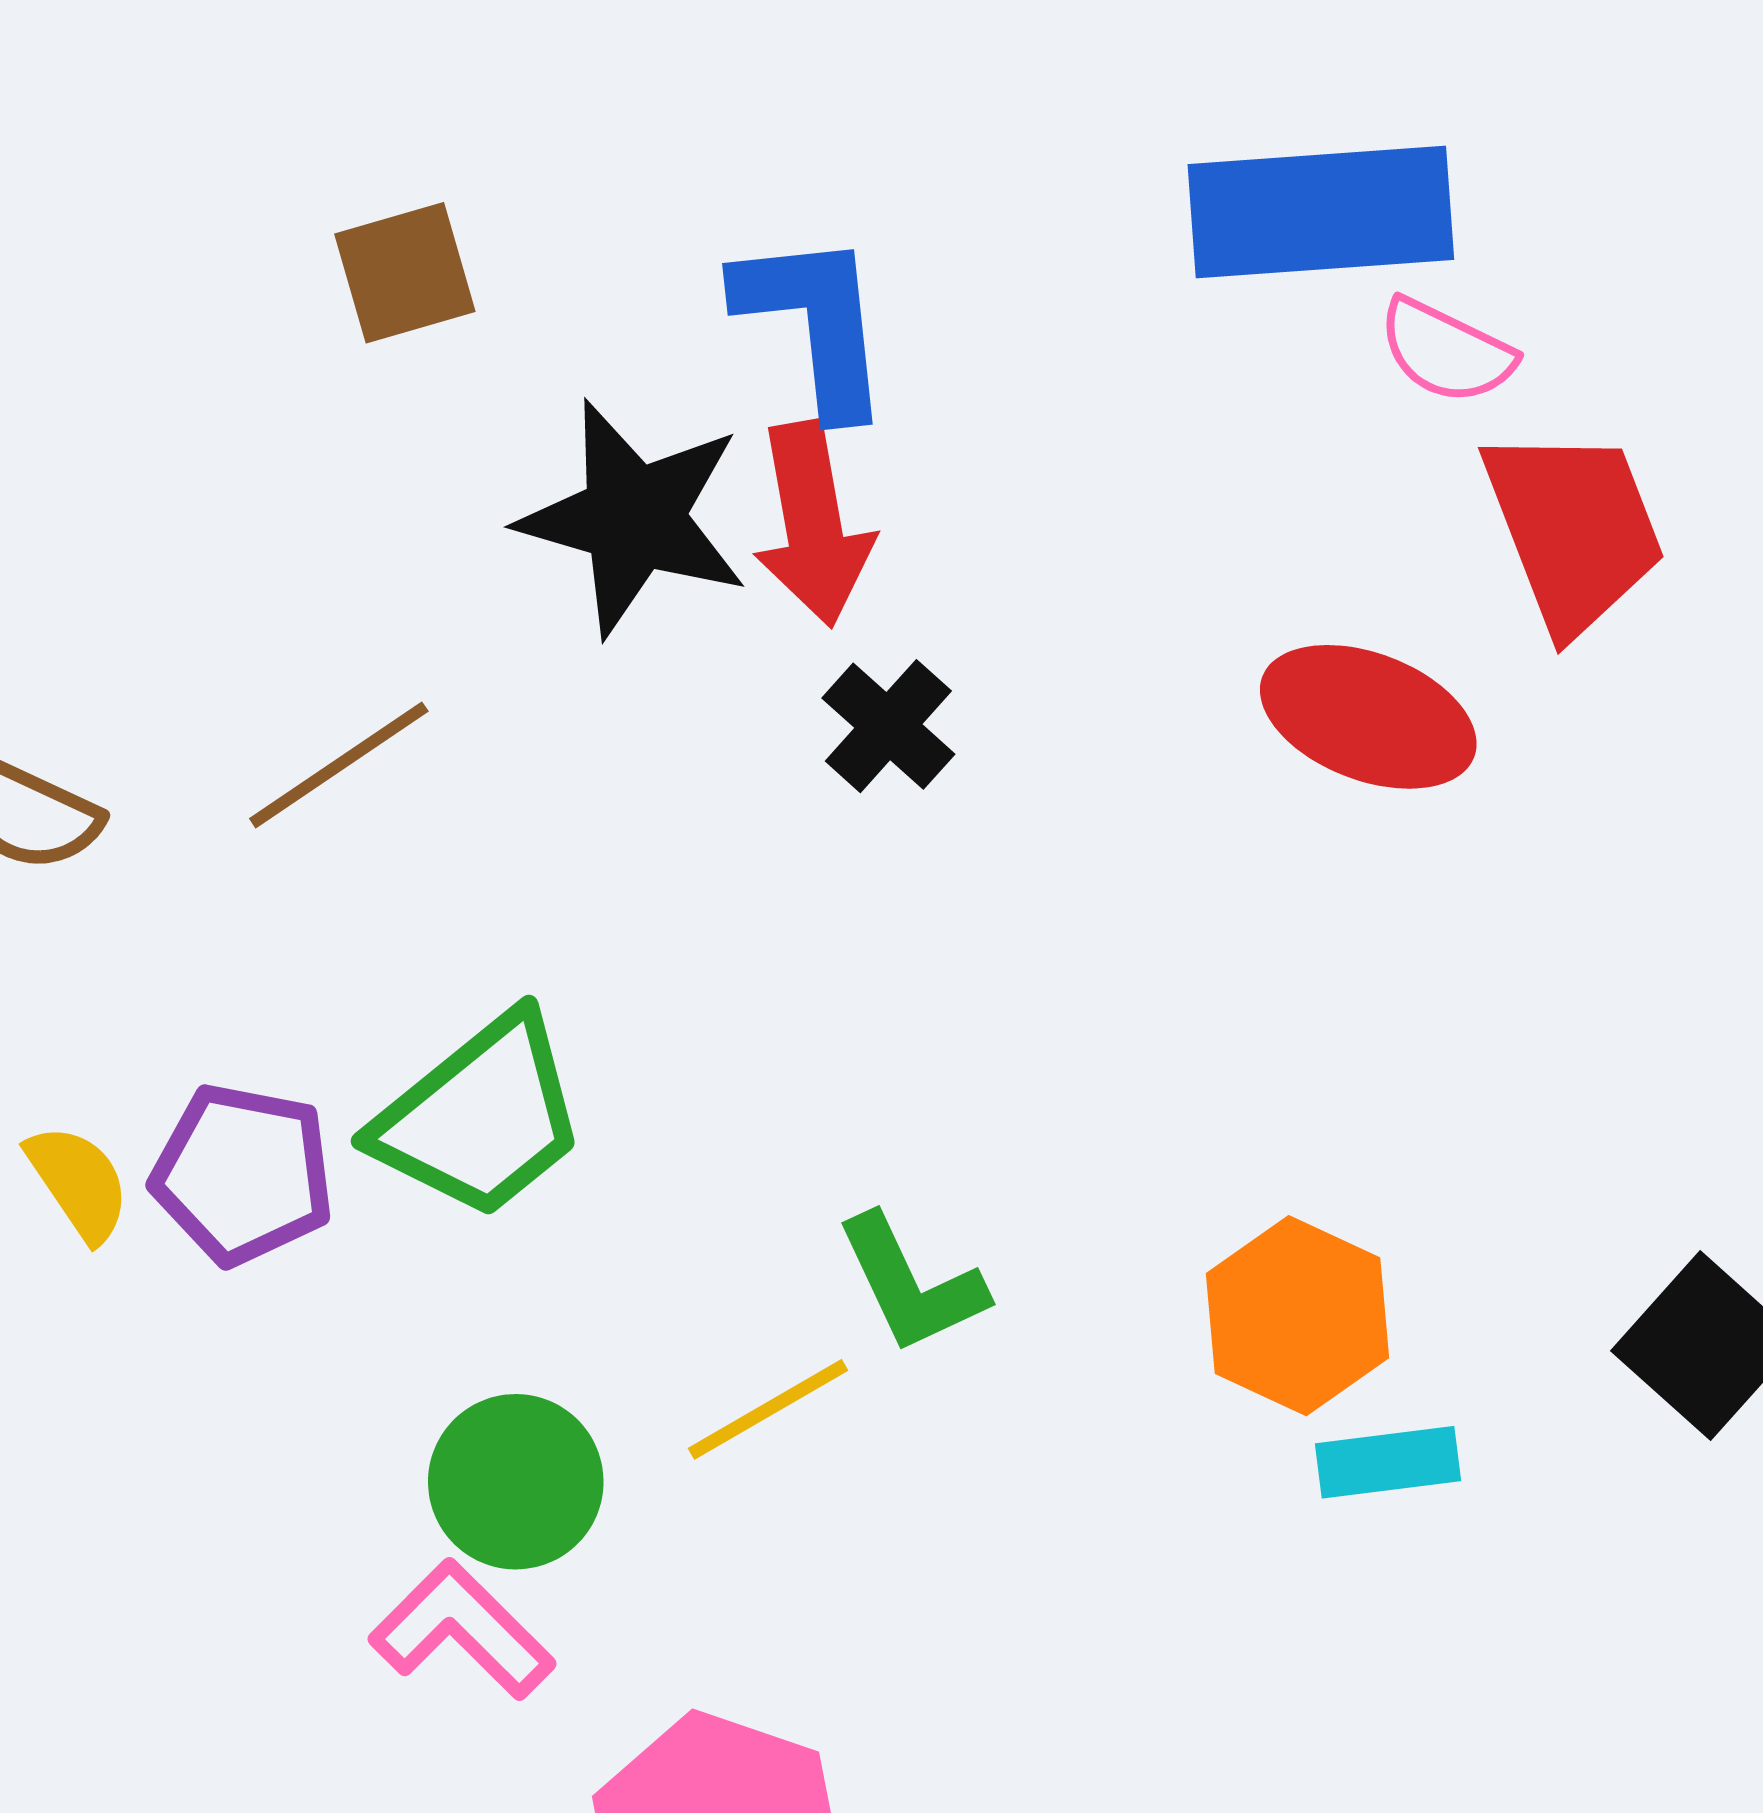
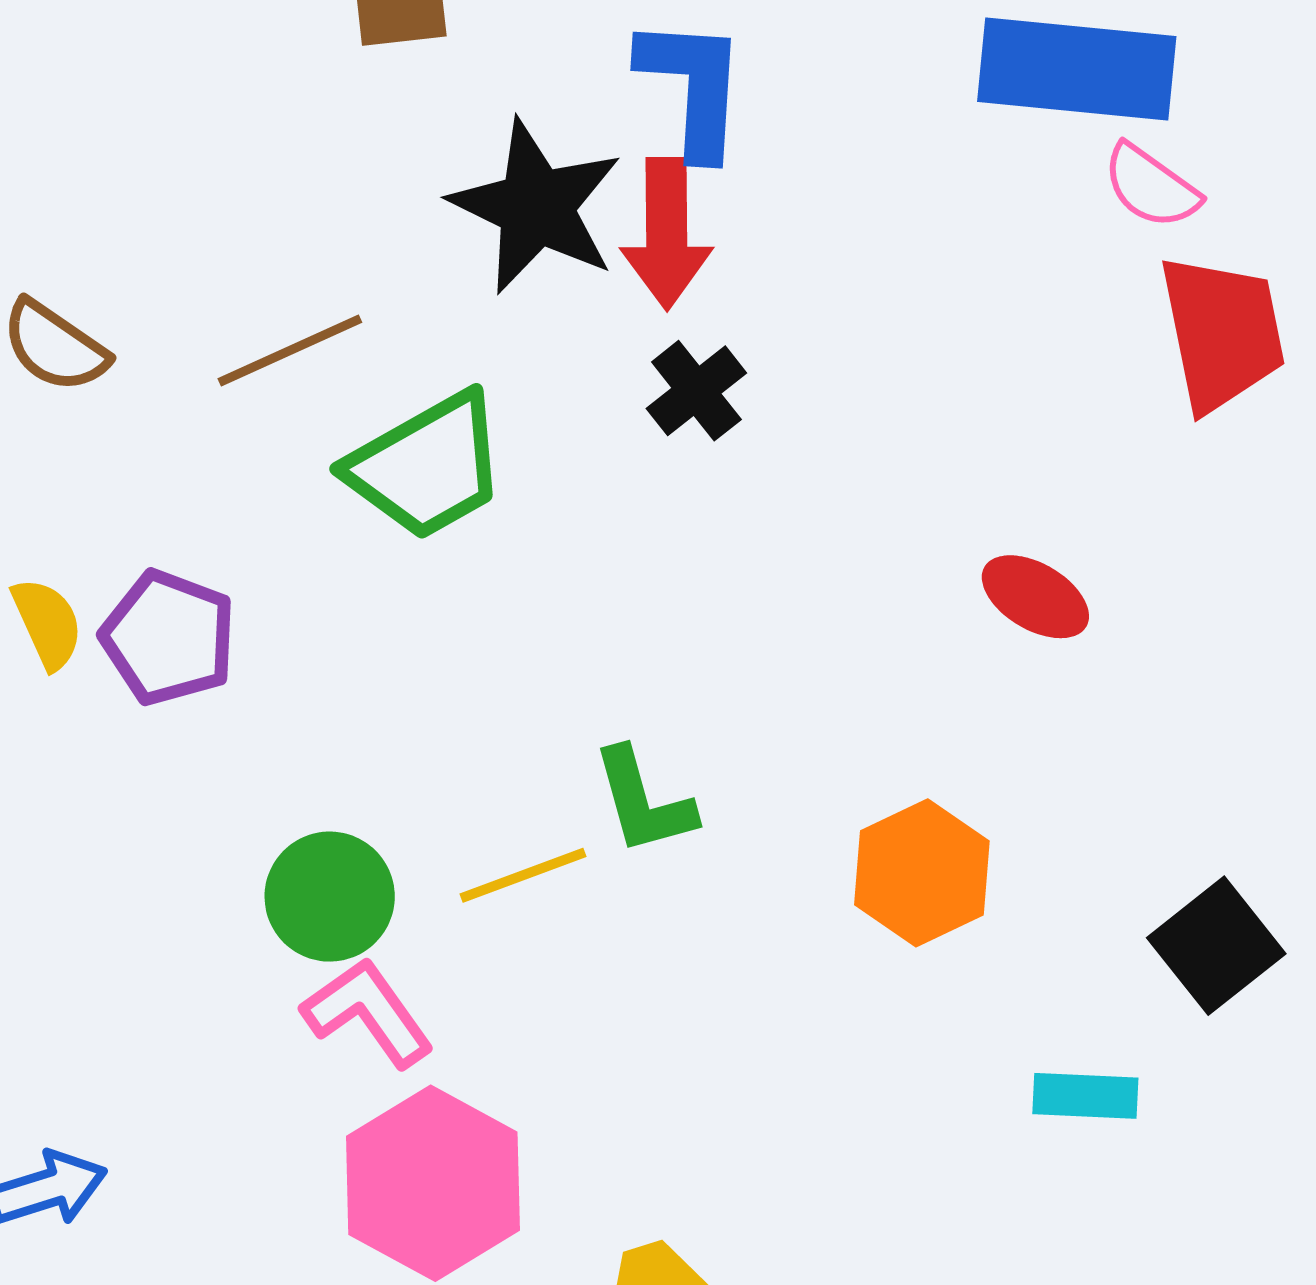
red ellipse: (1368, 717) -> (1035, 597), moved, size x0.7
green trapezoid: (480, 1117) -> (427, 466), moved
cyan rectangle: (1388, 1462) -> (1085, 1096), moved
pink L-shape: (462, 1630) -> (368, 1013), moved

